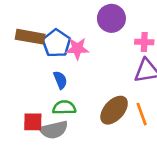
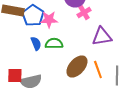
pink cross: (144, 42) -> (84, 12), moved, turned -32
green semicircle: (64, 108) -> (54, 44), moved

